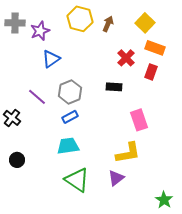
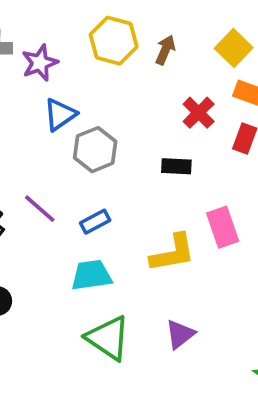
gray hexagon: (70, 92) -> (95, 150), moved
purple line: (37, 97) -> (40, 209), moved
yellow L-shape: (128, 153) -> (173, 253), moved

